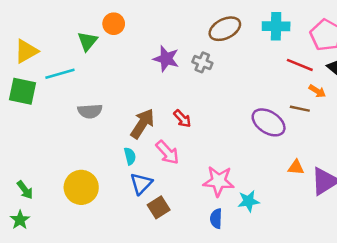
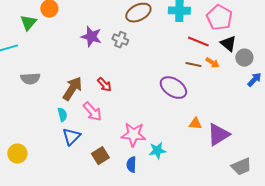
brown line: (300, 109) -> (193, 65), moved
yellow circle: (81, 187) -> (17, 154), moved, size x0.7
brown square: (159, 207) -> (100, 156), moved

